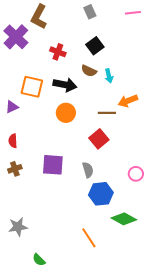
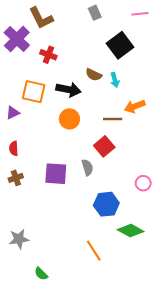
brown L-shape: (39, 17) -> (41, 18), turned -55
black square: (95, 46) -> (120, 45), moved, size x1.4
red cross: (58, 52) -> (48, 55), moved
gray semicircle: (88, 170) -> (87, 167), moved

